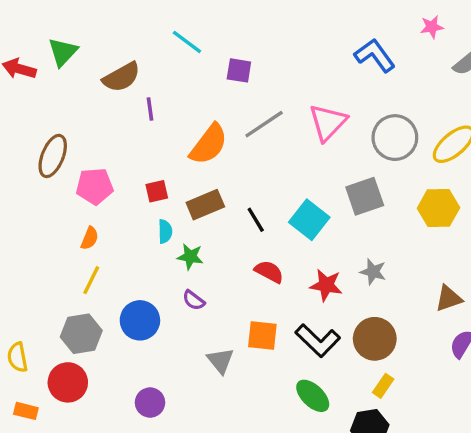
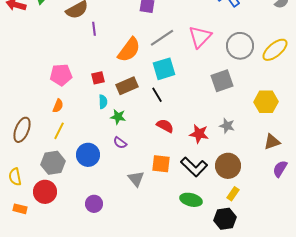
brown ellipse: (53, 156) -> (22, 130), moved
yellow hexagon: (438, 208) -> (266, 102), moved
cyan square: (309, 220) -> (164, 69), moved, turned 35
green ellipse: (313, 396) -> (191, 200), turned -30

